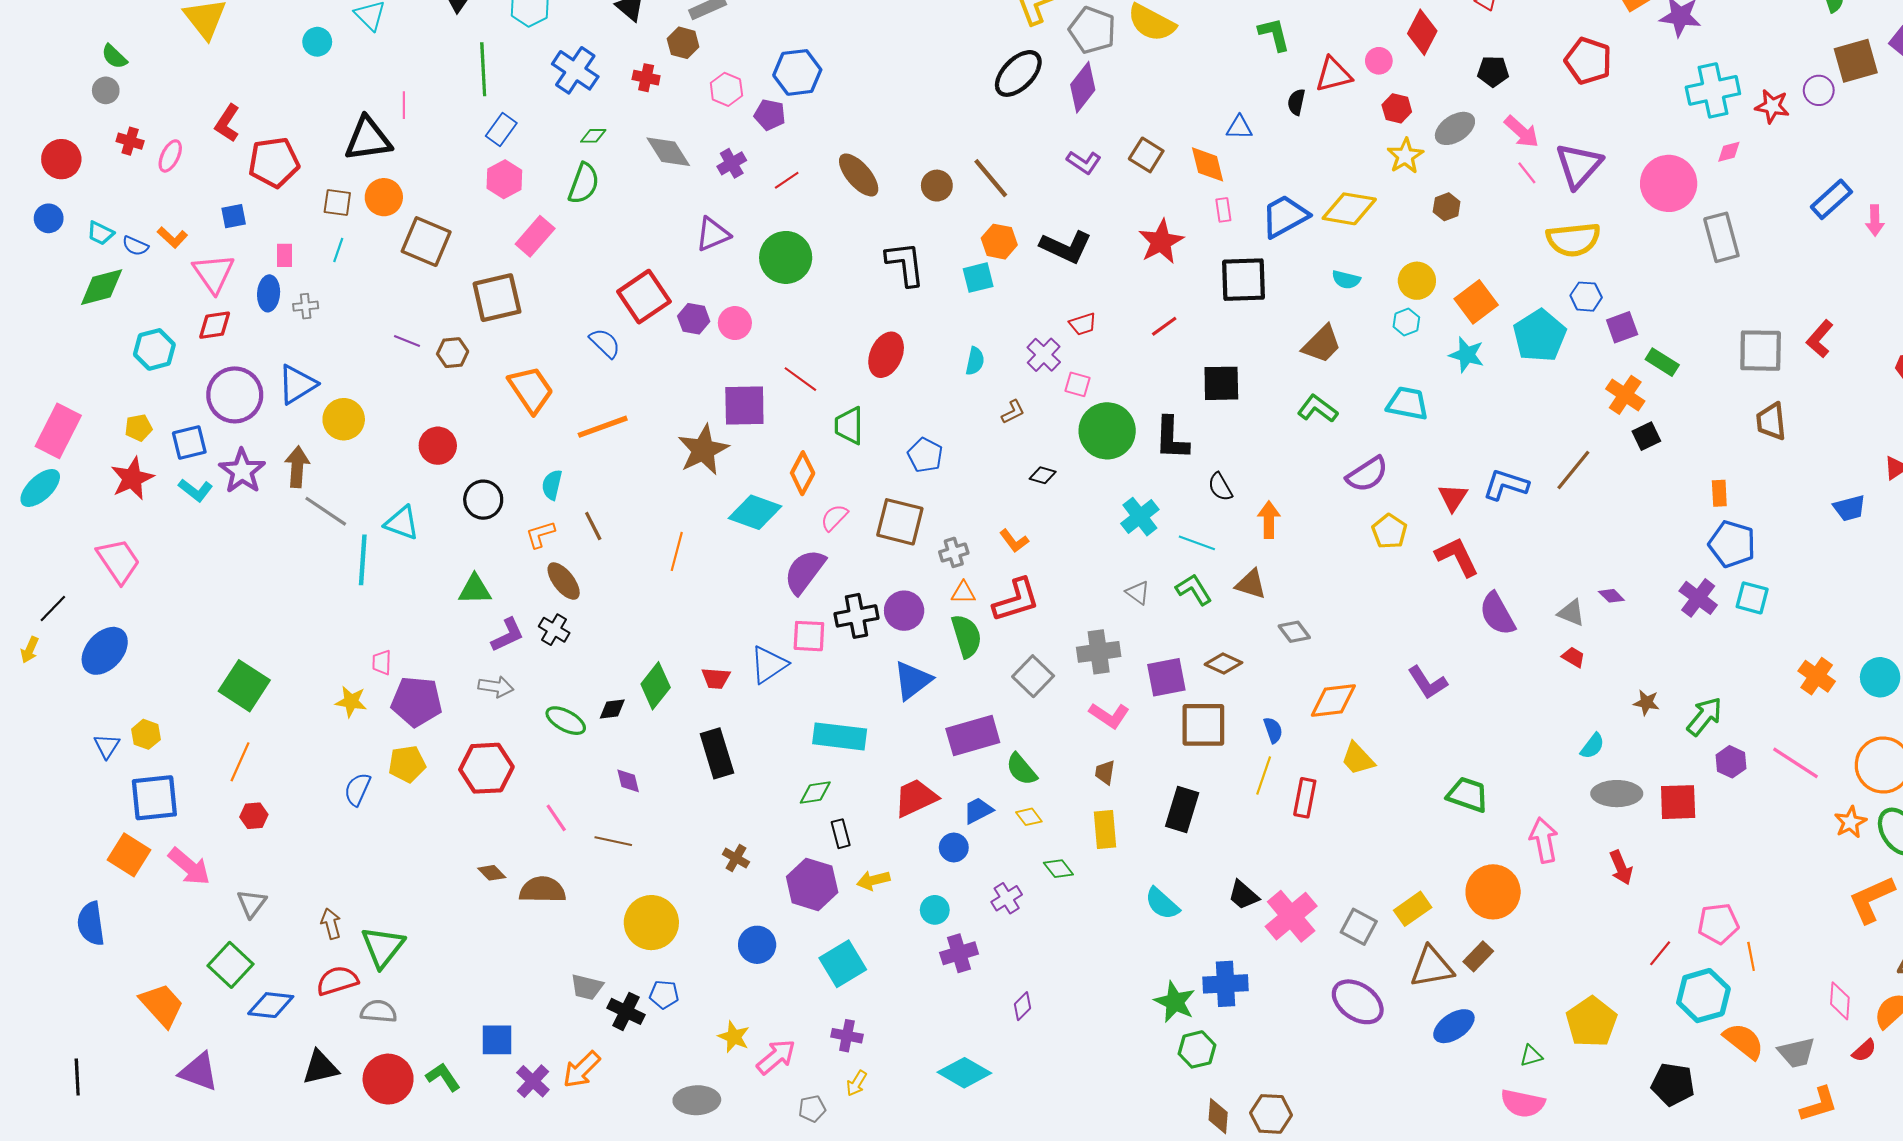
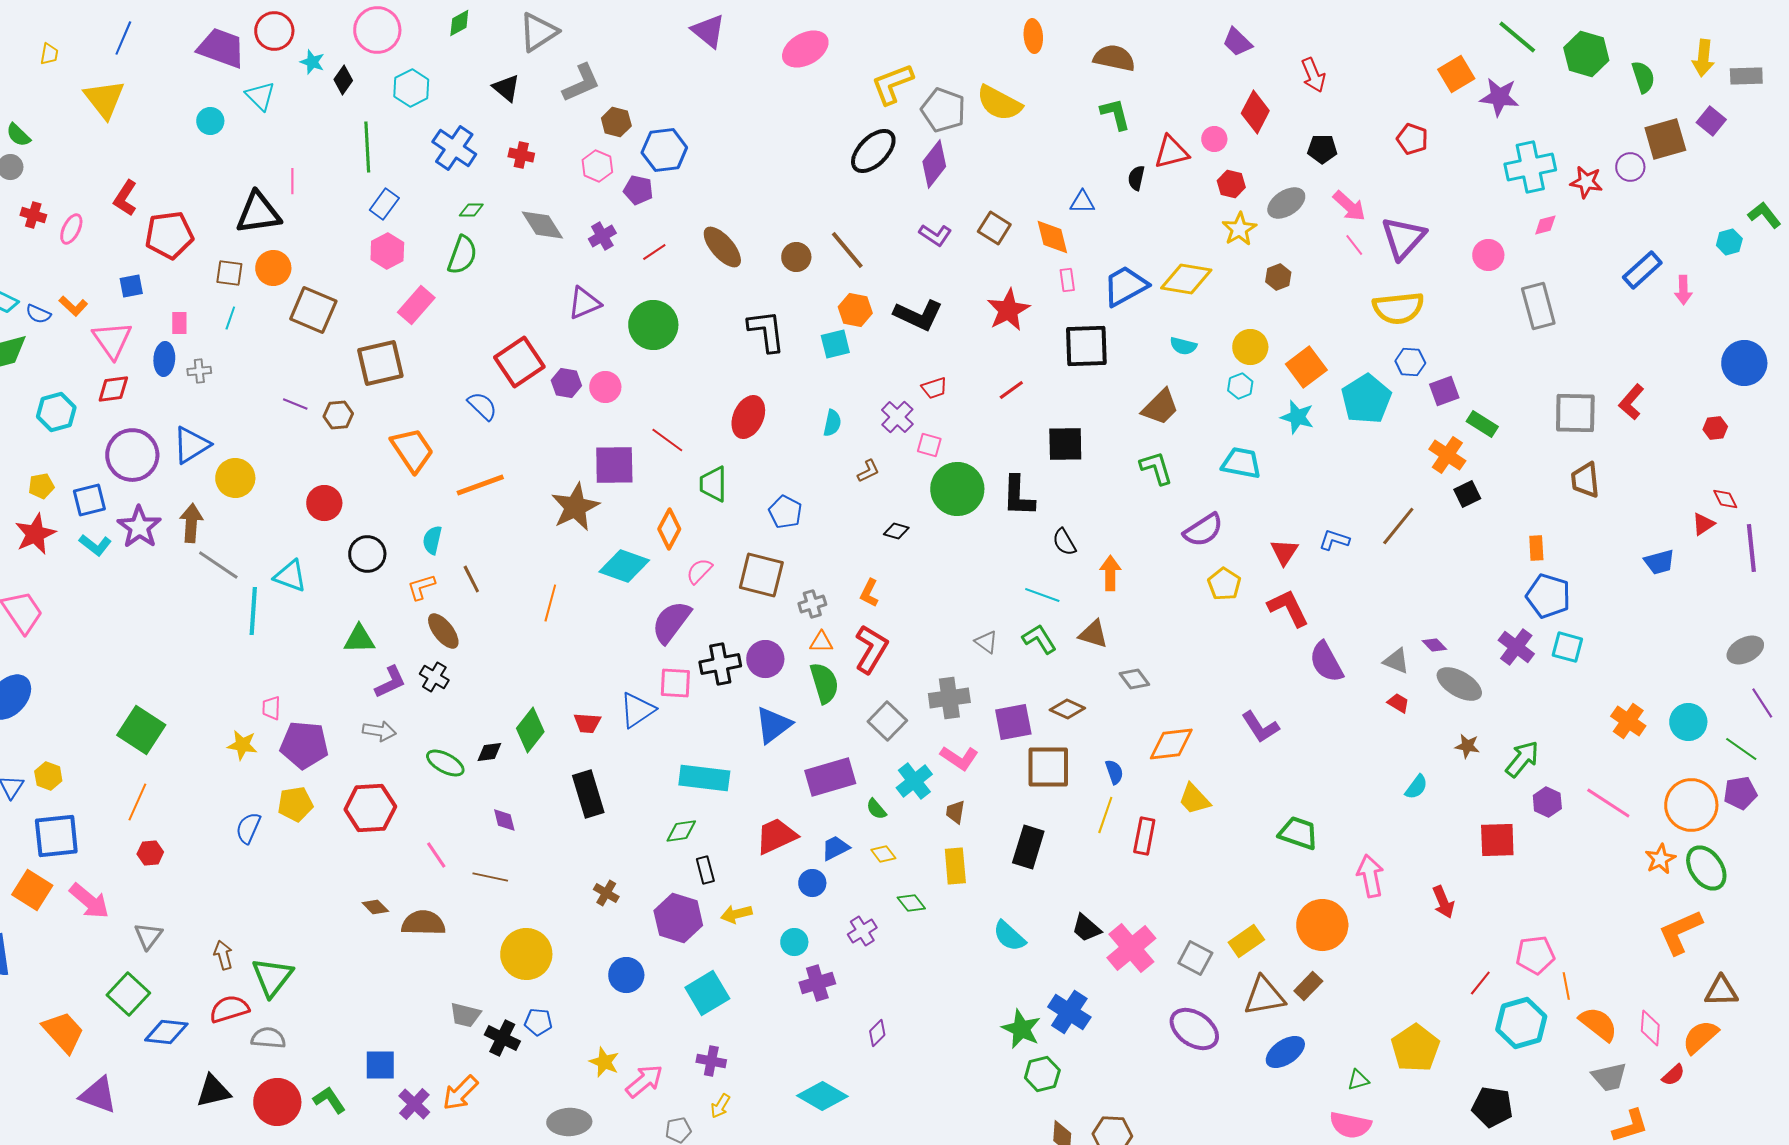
brown hexagon: (683, 43) -> (616, 122), moved
red pentagon: (1588, 61) -> (1412, 139), size x0.7
pink circle: (1669, 183) -> (1488, 255), size x0.6
green L-shape: (1318, 409) -> (1156, 468), turned 36
blue L-shape: (1506, 485) -> (1334, 540), size x0.7
cyan cross: (1140, 517) -> (914, 781), moved
orange L-shape: (1014, 541) -> (869, 593), turned 64
red L-shape: (1016, 600) -> (871, 649), turned -42
green semicircle: (1021, 769) -> (876, 809), size x0.7
gray ellipse: (1617, 794) -> (1459, 684), moved, turned 30
blue cross: (1226, 984) -> (1069, 1012), turned 36
orange semicircle: (1744, 1041) -> (1598, 1024), moved

